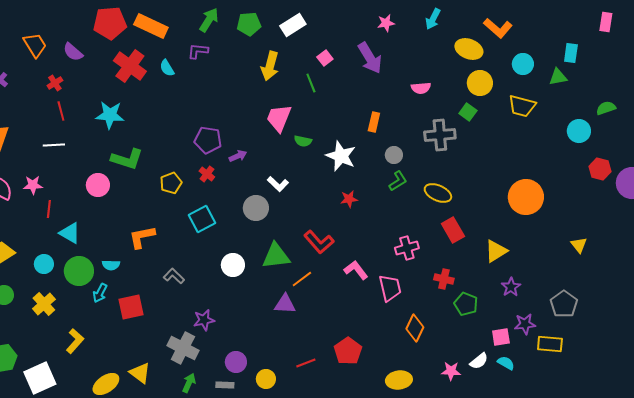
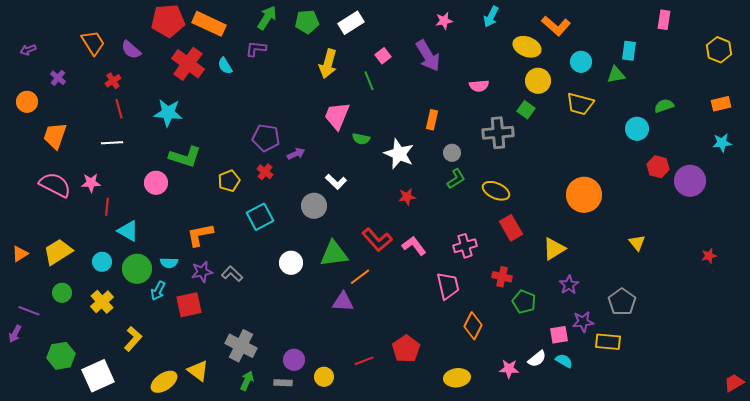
pink L-shape: (356, 270) -> (414, 246), moved
purple star: (204, 320) -> (202, 272), moved

